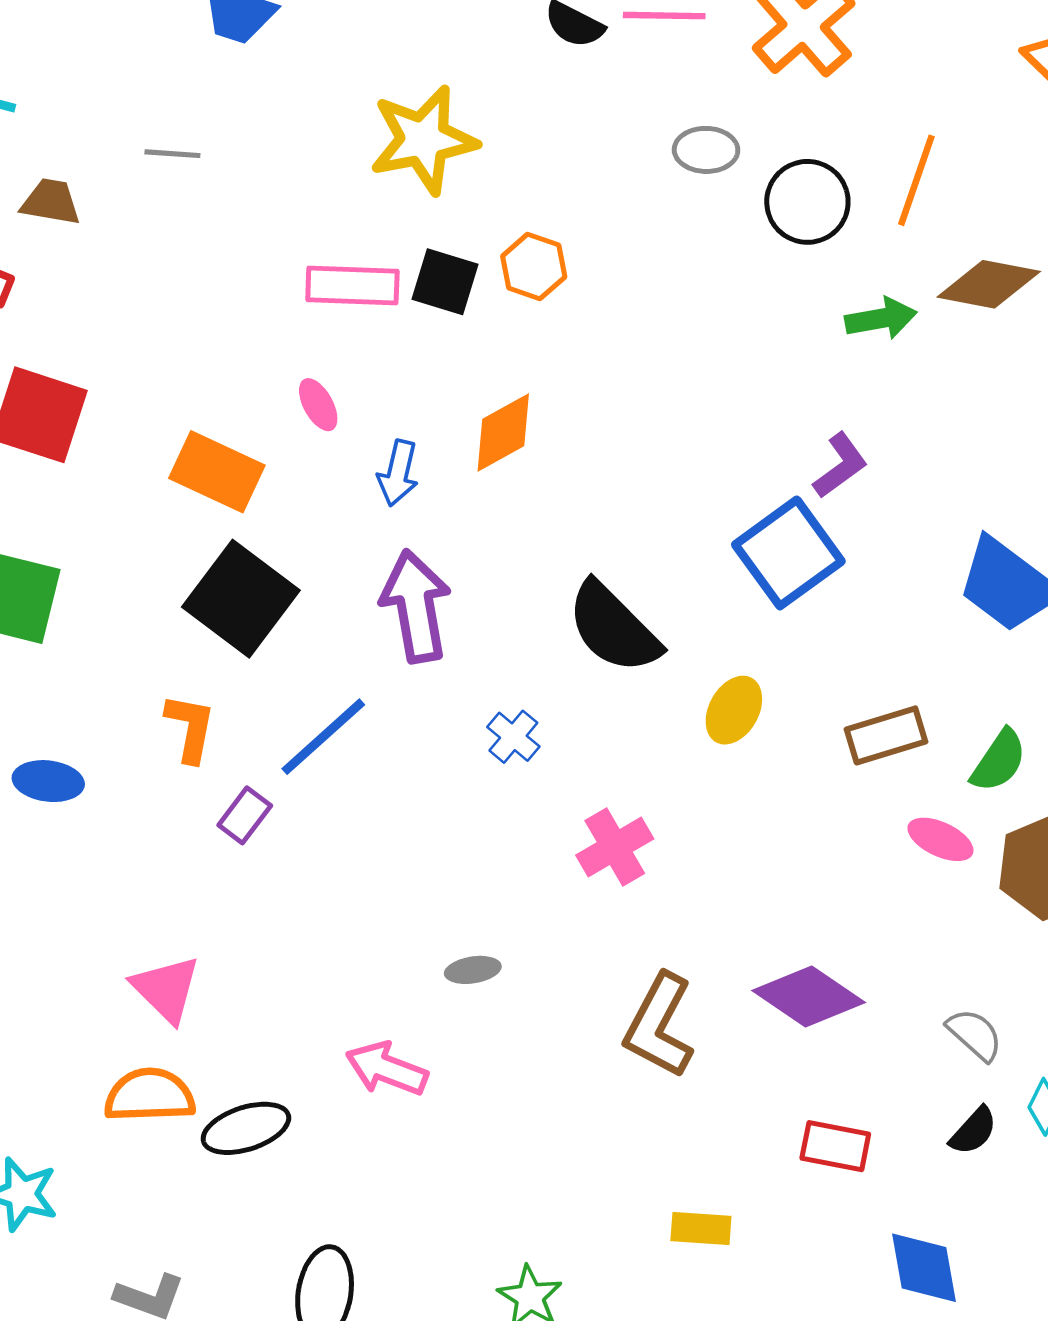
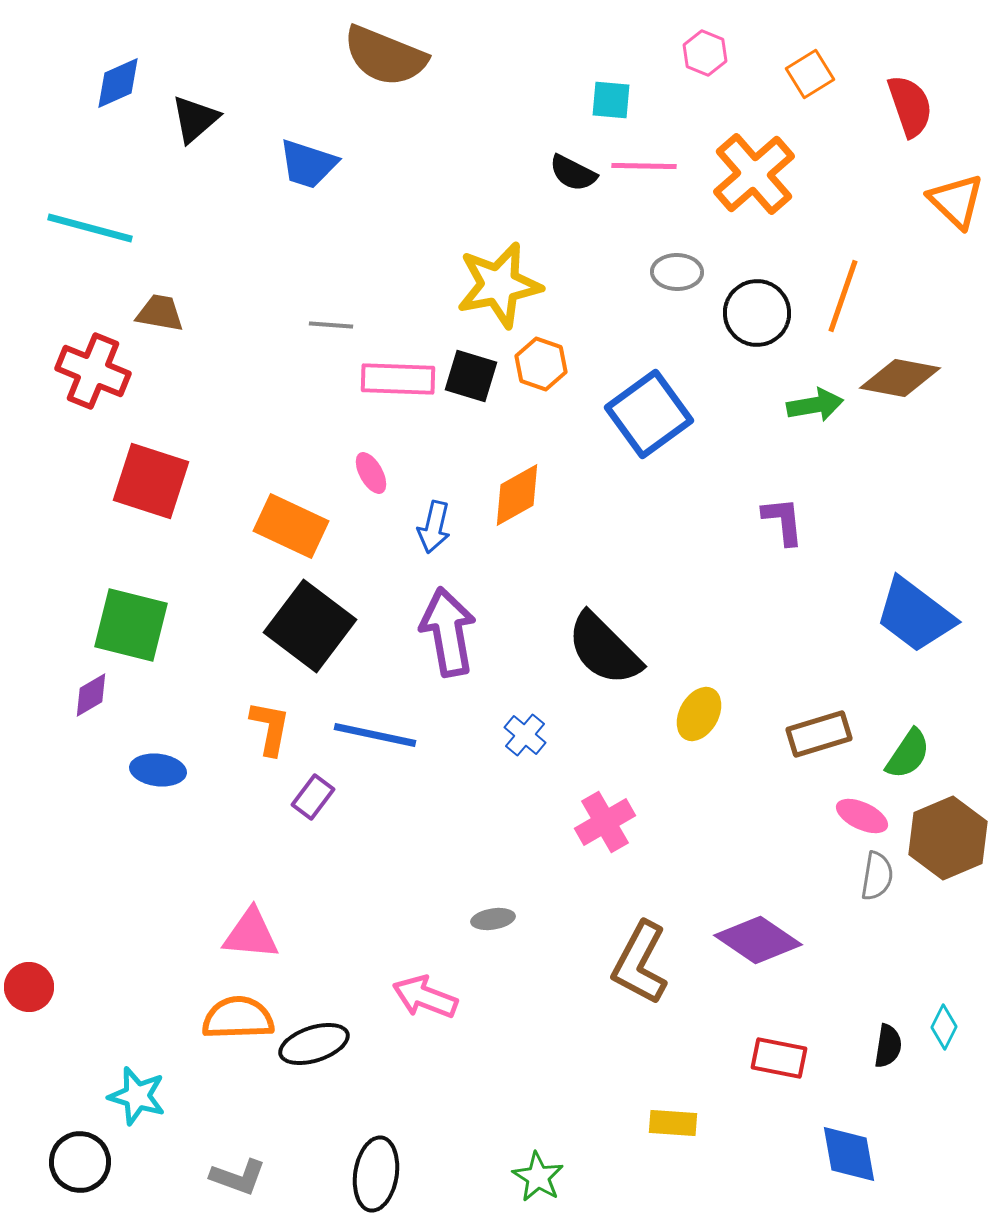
yellow star: (423, 140) -> (499, 285), moved
gray line: (172, 154) -> (331, 325), moved
purple L-shape: (840, 465) -> (783, 521), turned -60
blue square: (788, 553) -> (649, 414), moved
blue line: (323, 737) -> (375, 735), turned 54
pink triangle: (166, 989) -> (251, 934), turned -40
gray semicircle: (975, 1035) -> (877, 876), moved, turned 57
black semicircle: (973, 1131) -> (888, 1046), turned -33

